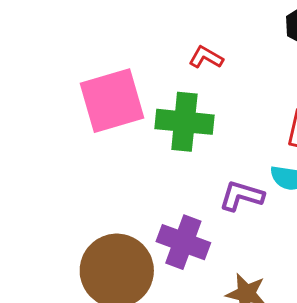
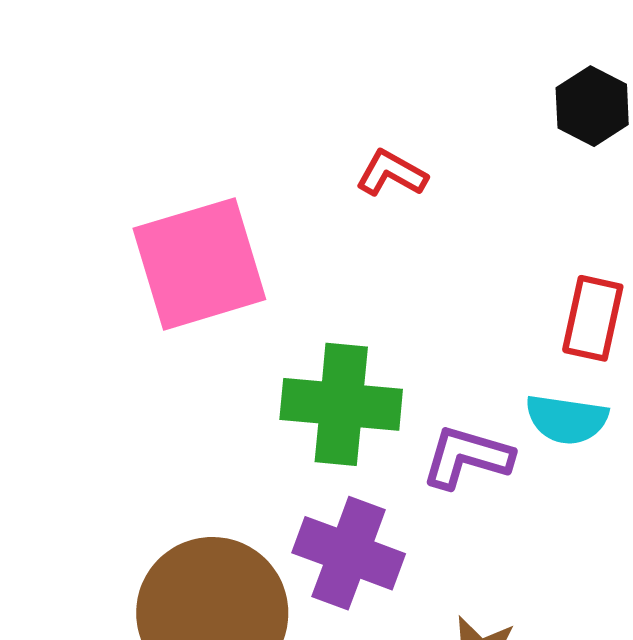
green cross: (184, 122) -> (341, 404), moved

